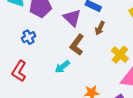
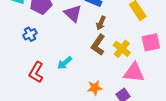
brown L-shape: (77, 45) -> (98, 45), moved
red L-shape: (19, 71) -> (36, 72), moved

